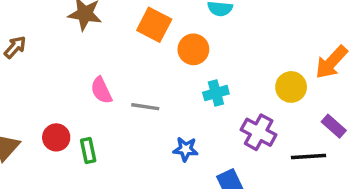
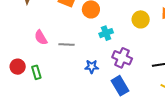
yellow circle: (291, 87) -> (141, 19), moved
purple cross: (259, 132) -> (122, 58), moved

